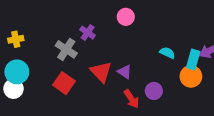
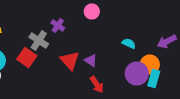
cyan rectangle: (193, 60) -> (154, 78), moved
red square: (64, 83) -> (27, 58), moved
purple circle: (154, 91) -> (137, 74), moved, size x1.5

